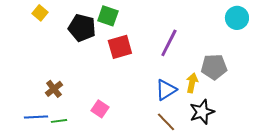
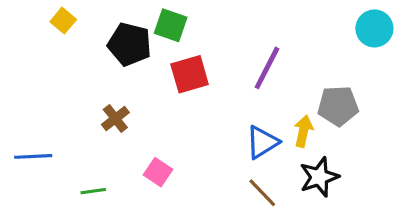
brown cross: (54, 89) -> (115, 118), moved
blue line: (36, 117) -> (33, 156), moved

